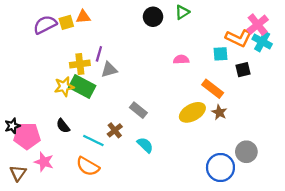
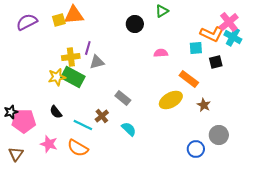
orange triangle: (83, 17) -> (74, 15), size x1.5
black circle: (153, 17) -> (135, 24), moved
purple semicircle: (45, 25) -> (27, 22), moved
brown star: (219, 112) -> (204, 105), moved
pink star: (44, 162) -> (49, 144), moved
blue circle: (220, 168) -> (196, 149), size x0.7

